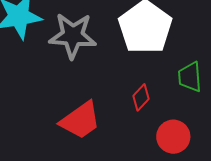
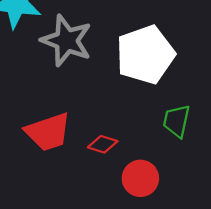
red diamond: (141, 97) -> (103, 144), moved, turned 48

